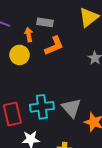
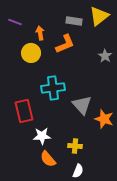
gray rectangle: (45, 22) -> (74, 21), moved
cyan cross: (42, 107) -> (53, 88), moved

